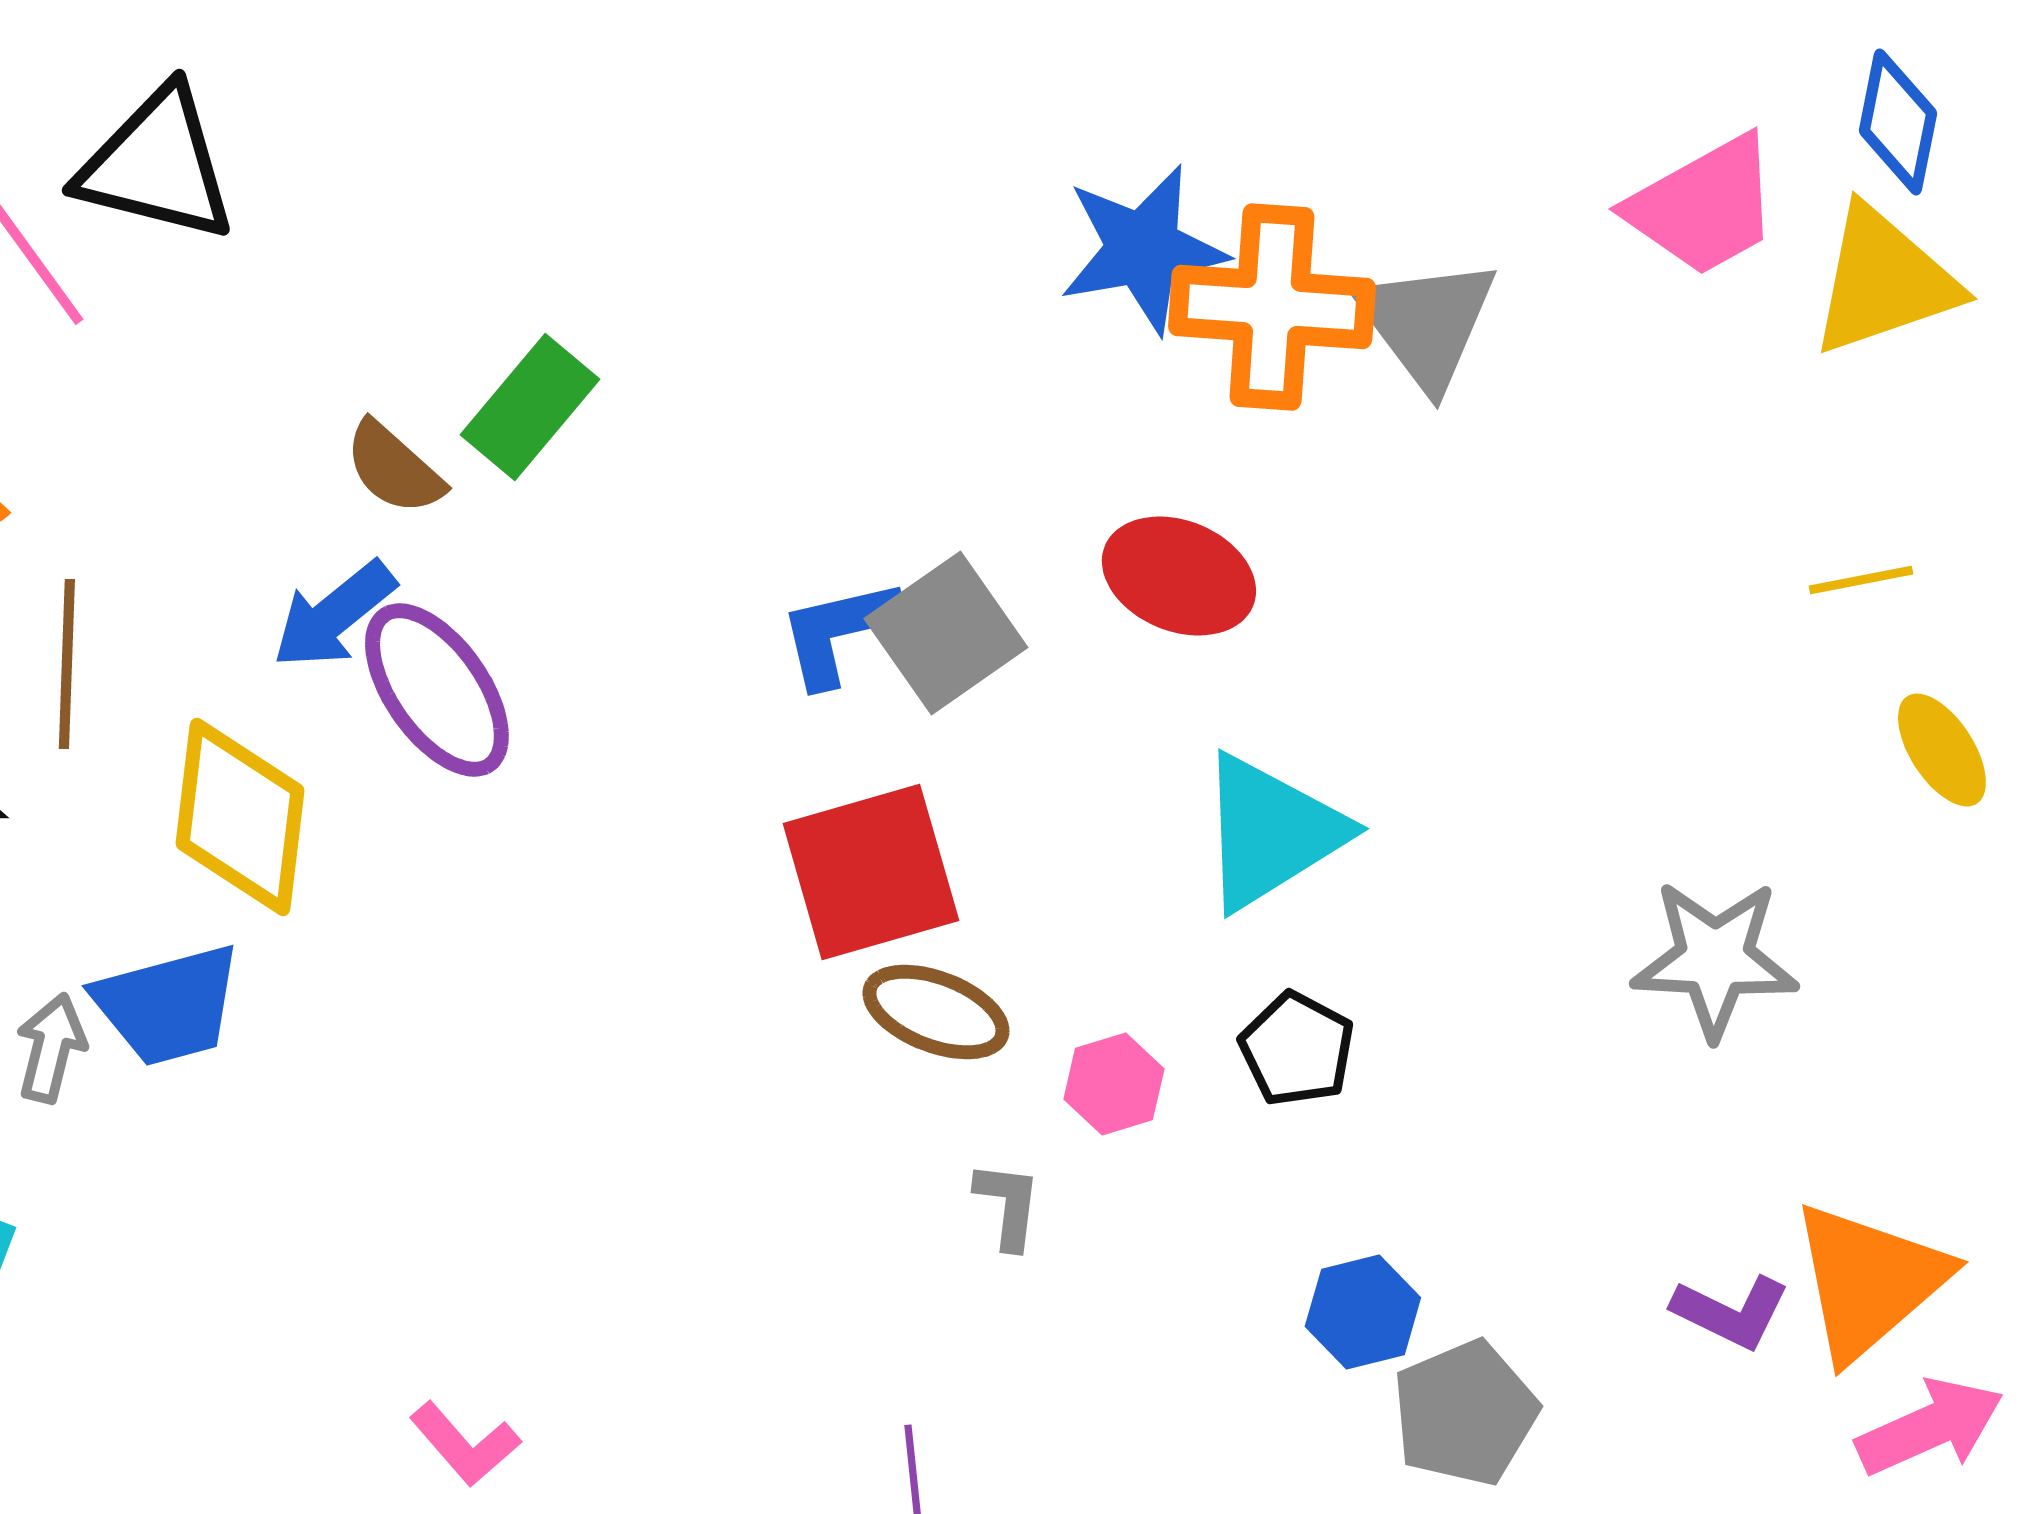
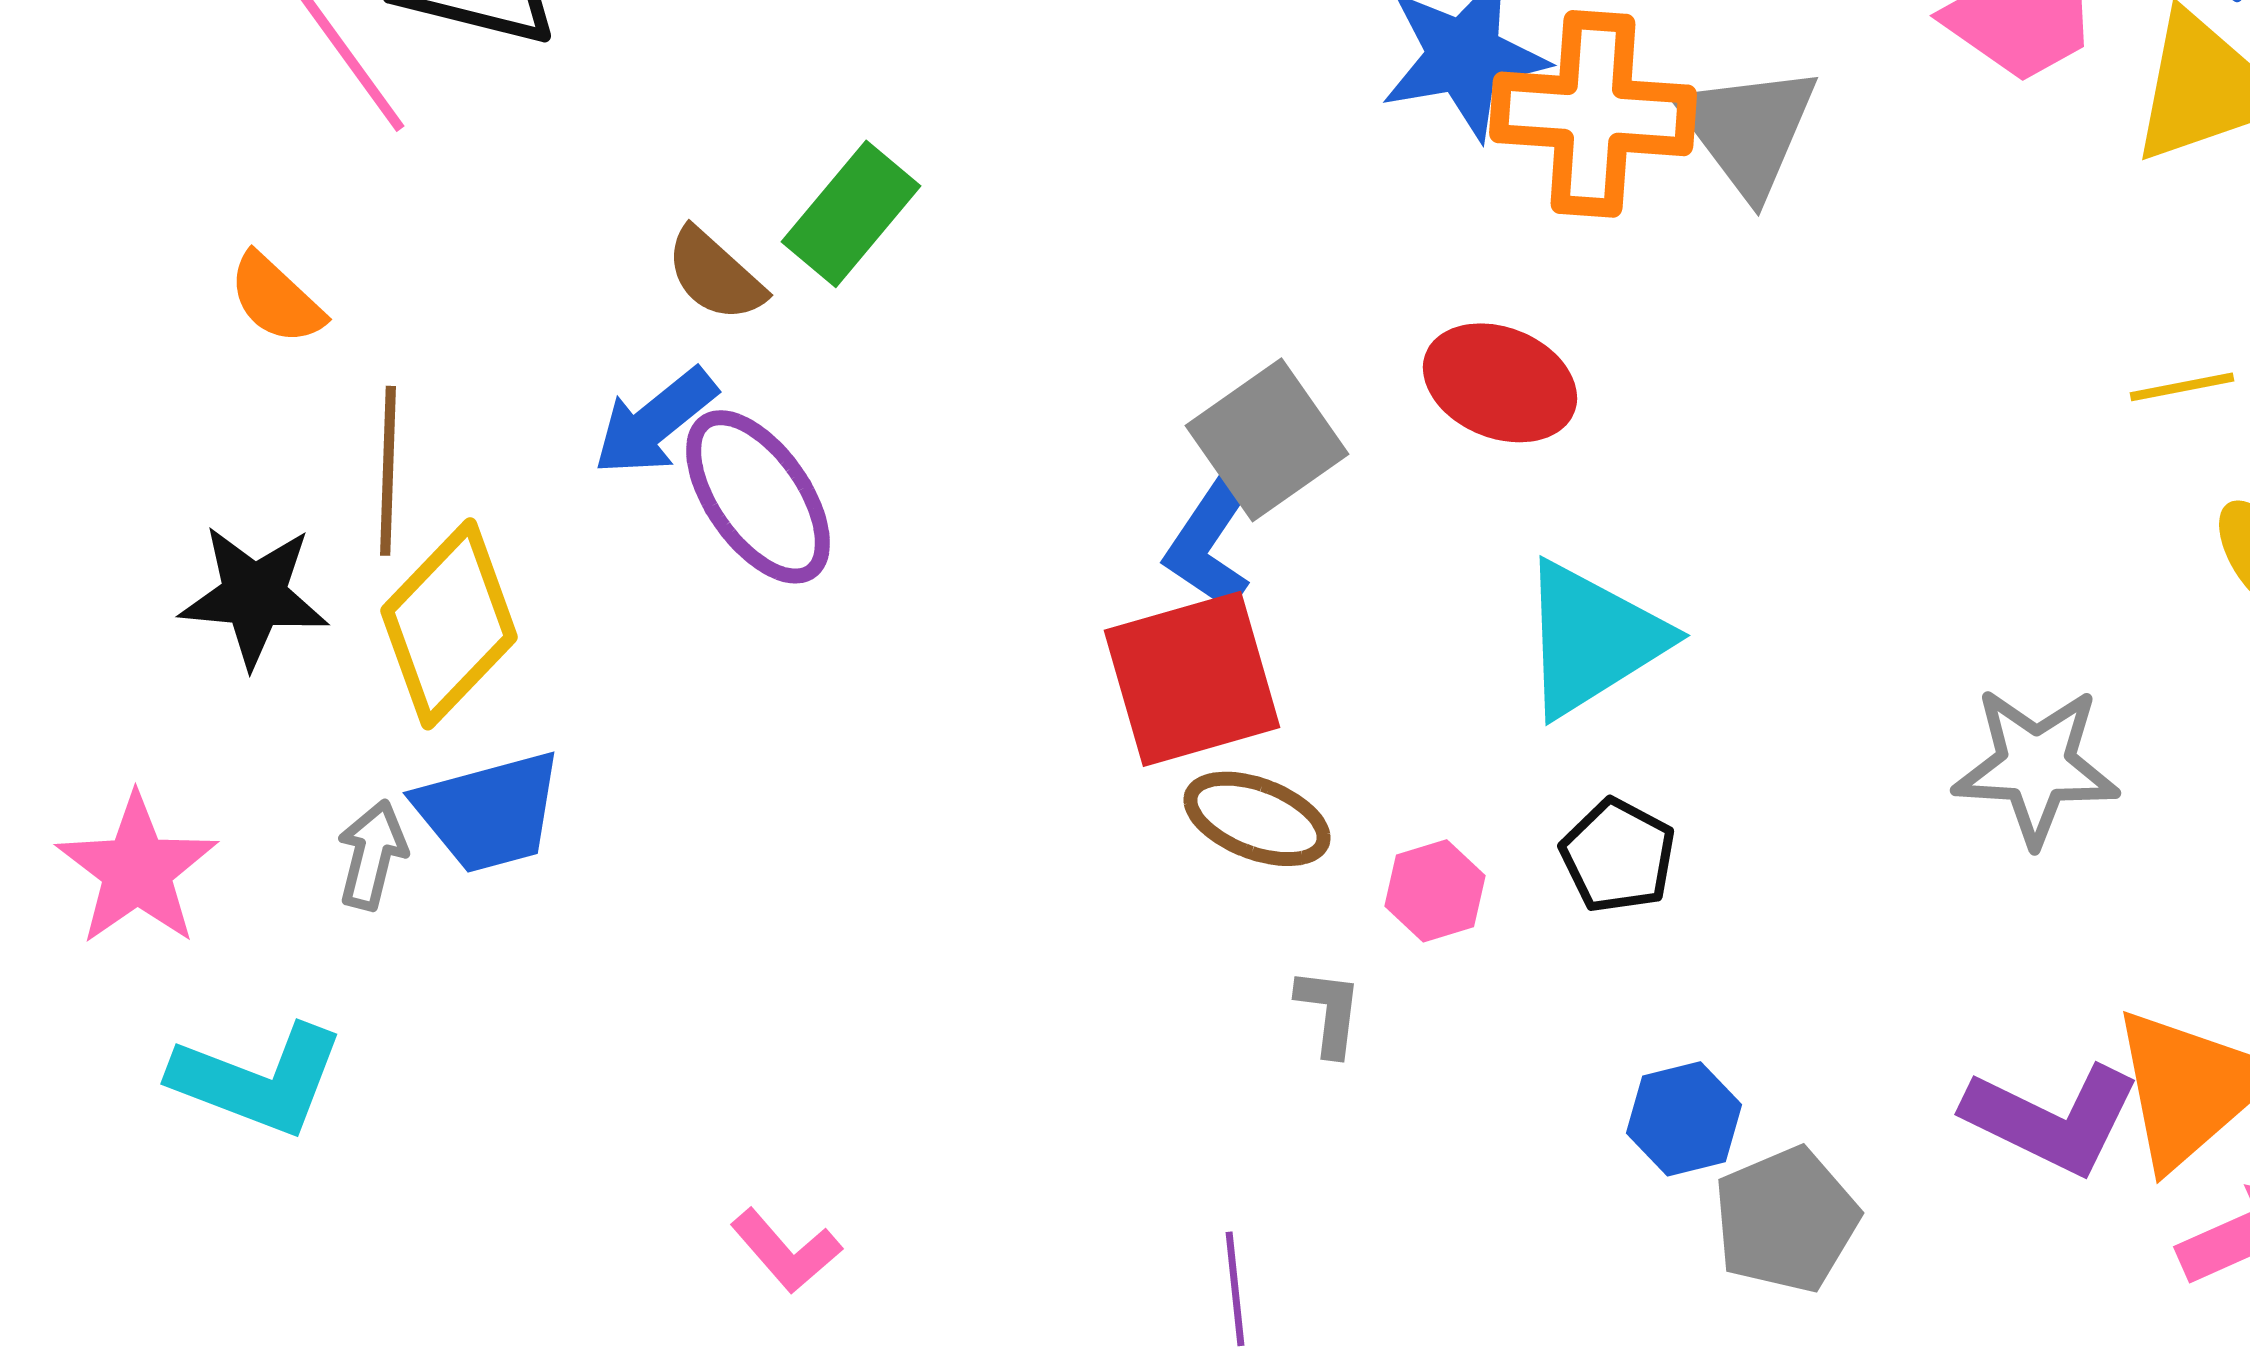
blue L-shape: (839, 632) -> (1210, 543), moved, turned -43
yellow diamond: (240, 817) -> (449, 624), moved, turned 37
purple L-shape: (1731, 1312) -> (2052, 1119), size x1.5

